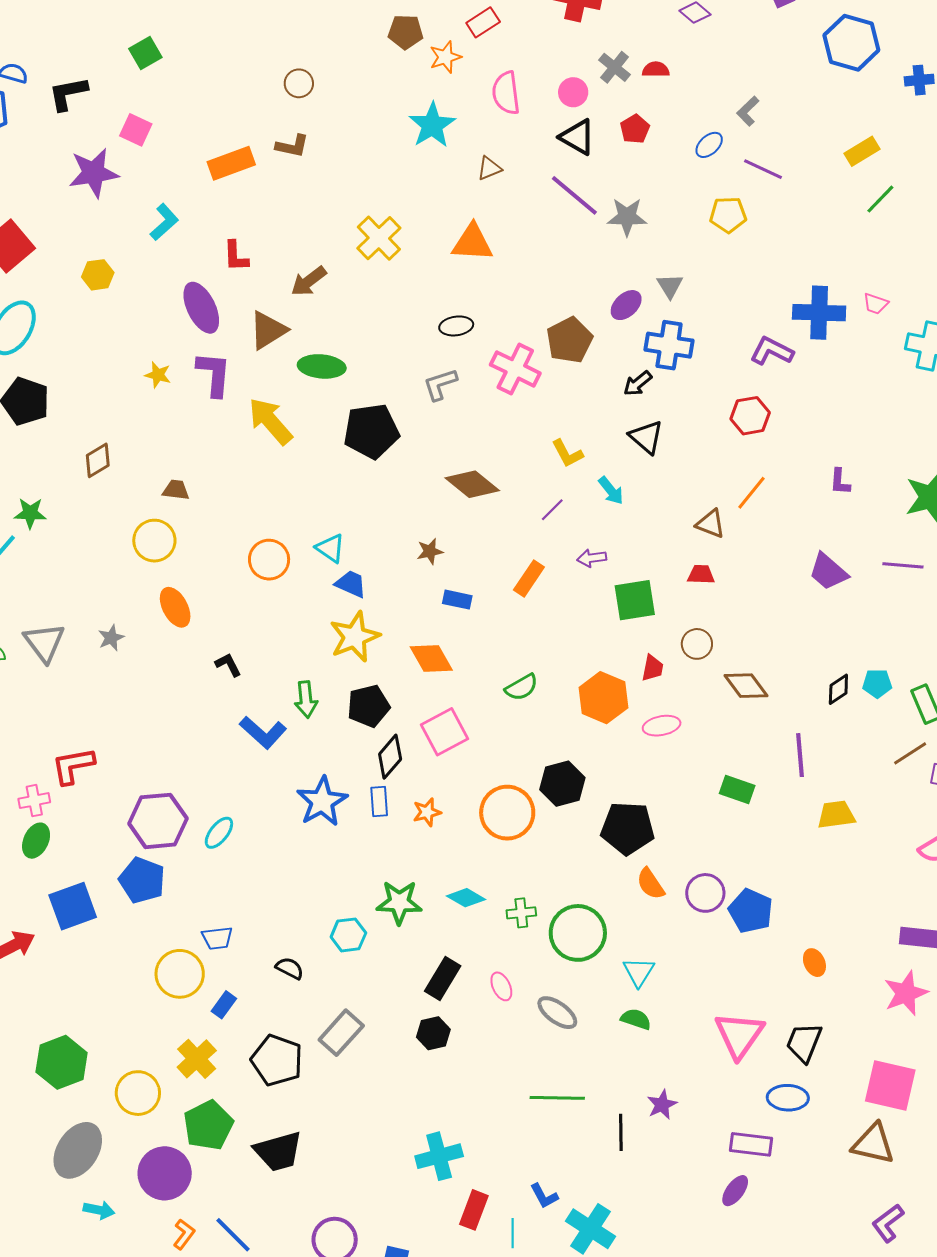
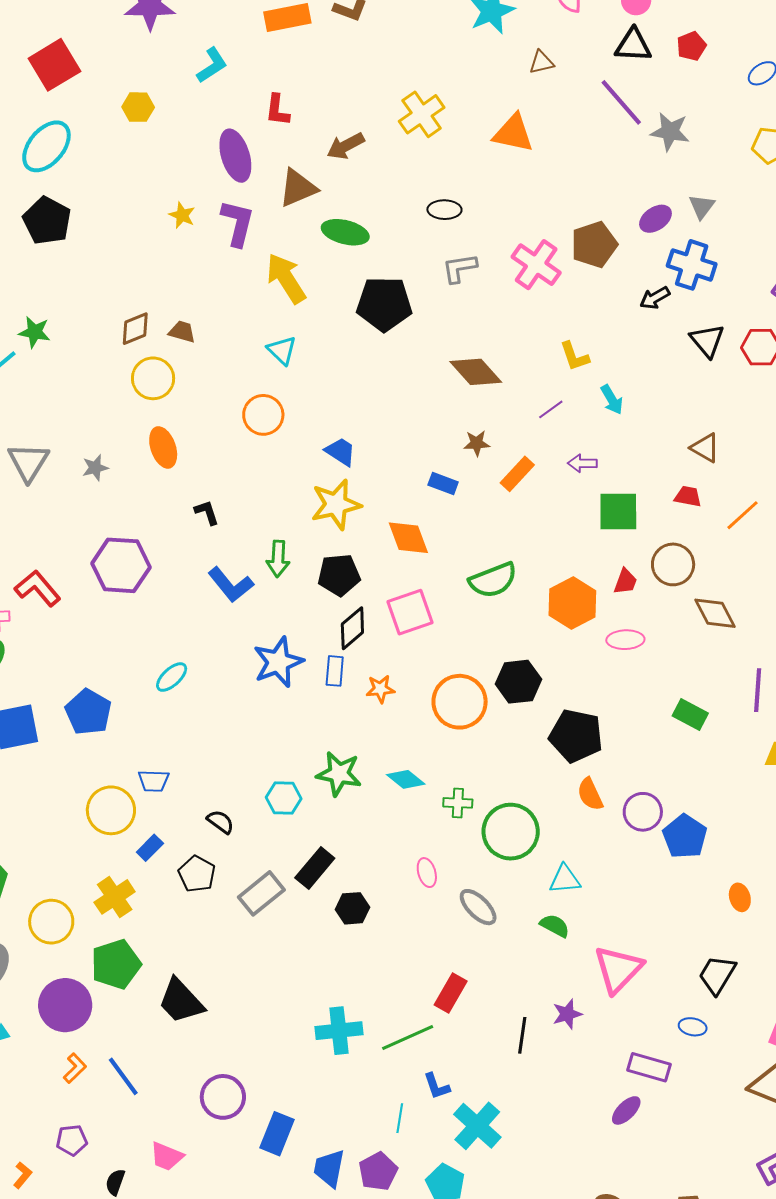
black triangle: (577, 137) -> (633, 45), turned -36
black ellipse: (456, 326) -> (444, 210), moved
black triangle: (646, 437) -> (707, 341), moved
brown diamond: (98, 460) -> (135, 329), moved
orange line: (752, 493) -> (742, 515), moved
cyan triangle: (330, 548) -> (282, 350), moved
brown star: (430, 551) -> (477, 443), moved
brown circle: (697, 644) -> (673, 564), size x1.4
green semicircle: (522, 687) -> (493, 580), size x1.4
red L-shape: (73, 766) -> (38, 588), turned 51
purple hexagon: (158, 821) -> (121, 565), moved
cyan triangle: (639, 972) -> (565, 879), turned 44
black rectangle: (443, 979) -> (315, 868), moved
pink triangle: (739, 1035) -> (618, 969), moved
black pentagon: (277, 1060) -> (197, 874), moved, size x0.7
green line: (557, 1098) -> (408, 1038), moved, turned -34
blue ellipse: (788, 1098) -> (693, 1027), size x0.7
black trapezoid: (278, 1151) -> (181, 1001), turned 54
red rectangle: (474, 1210) -> (451, 993), moved

